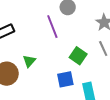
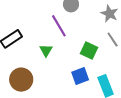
green triangle: (29, 61) -> (46, 50), moved

